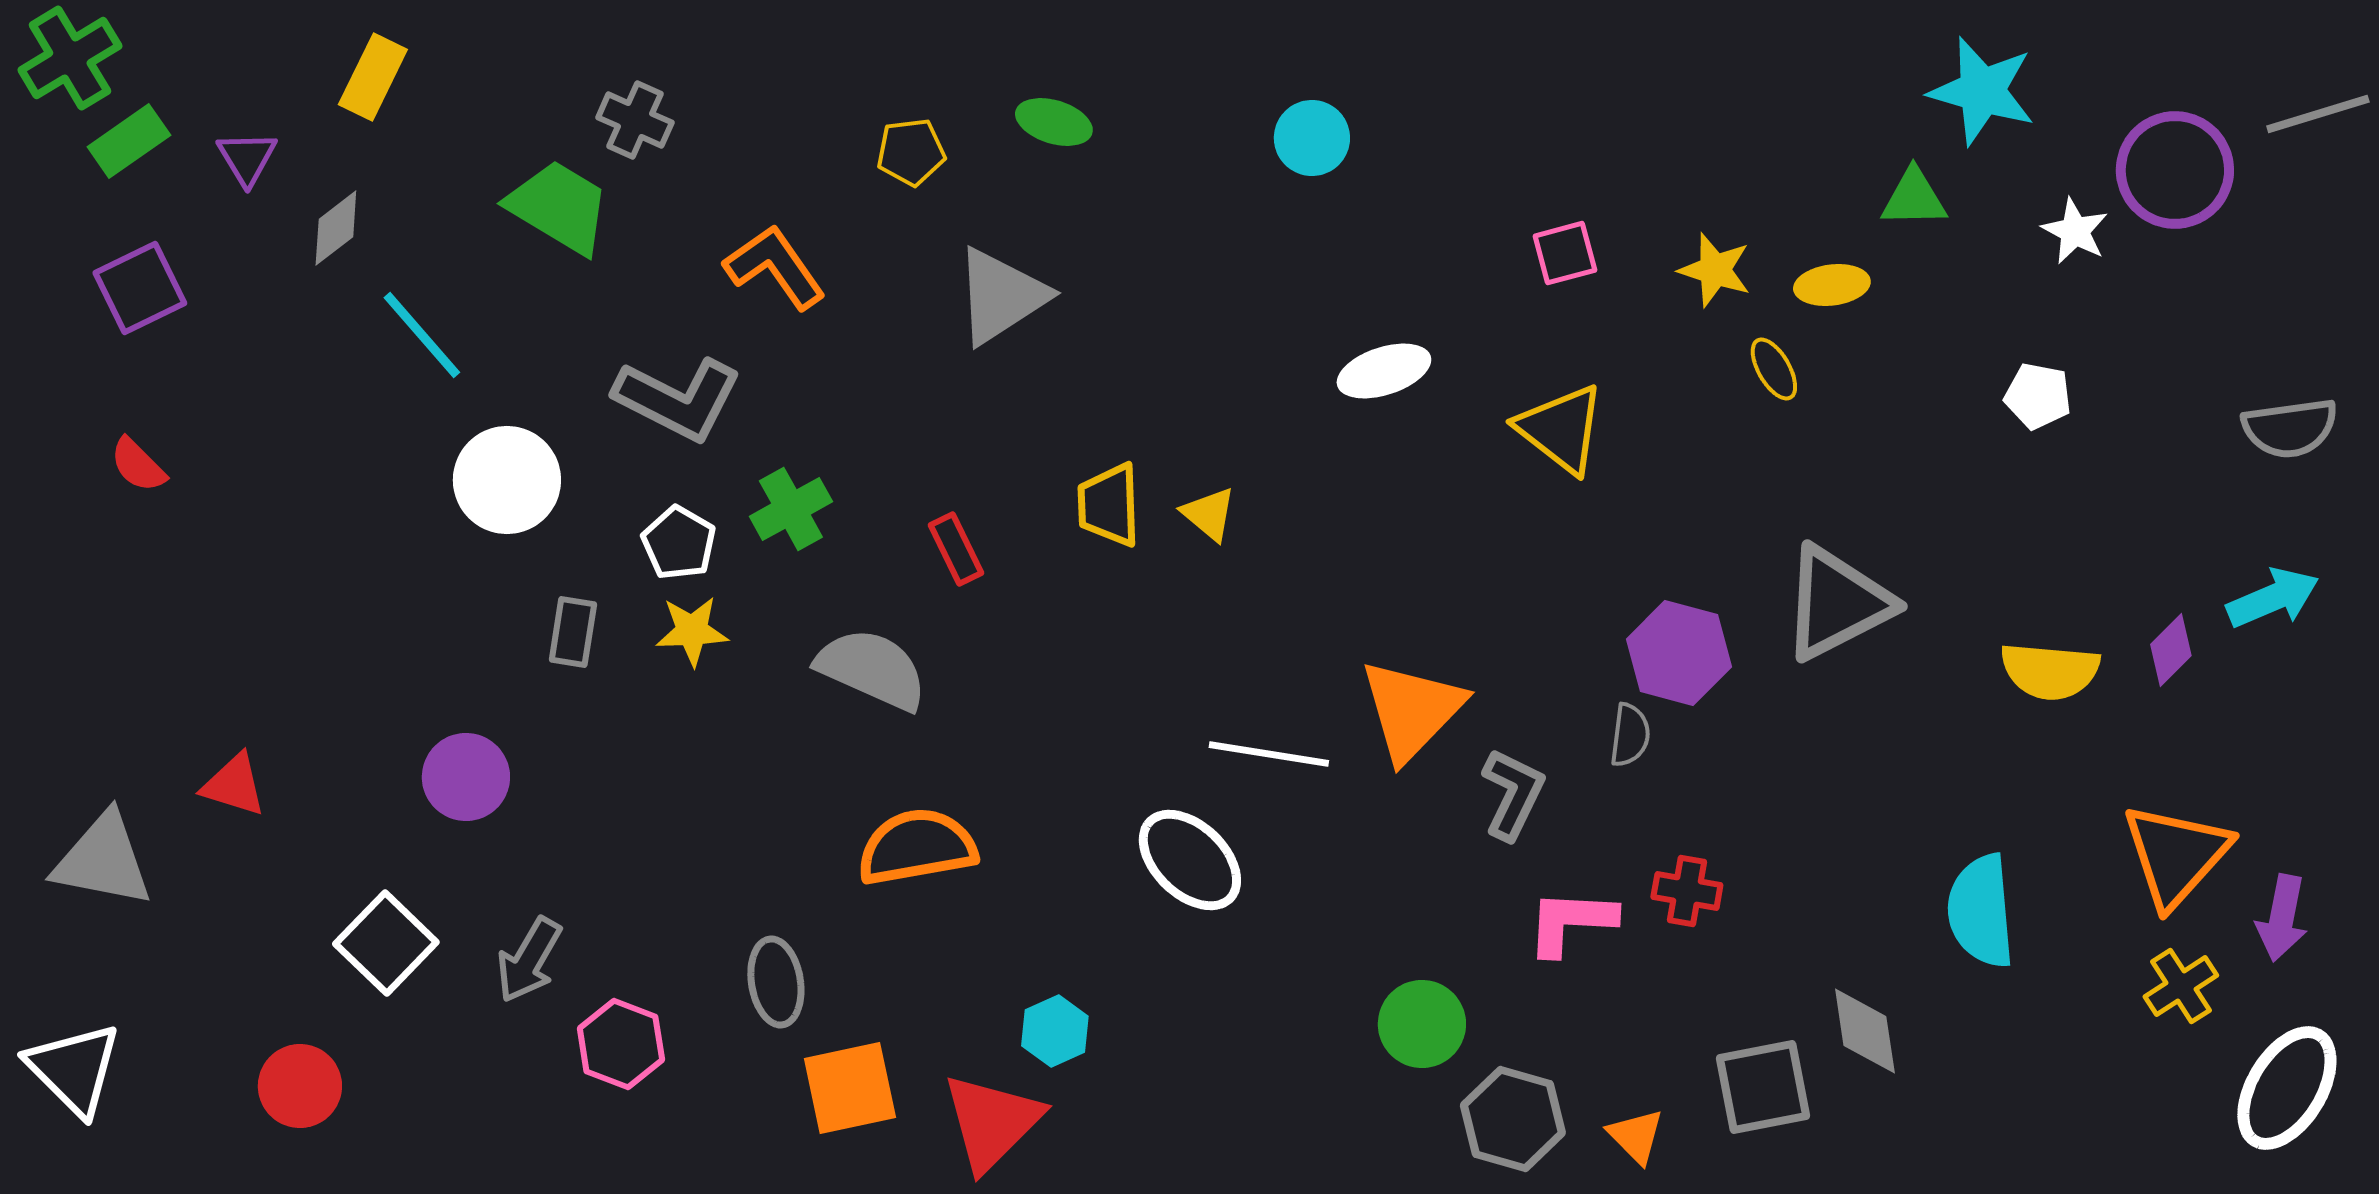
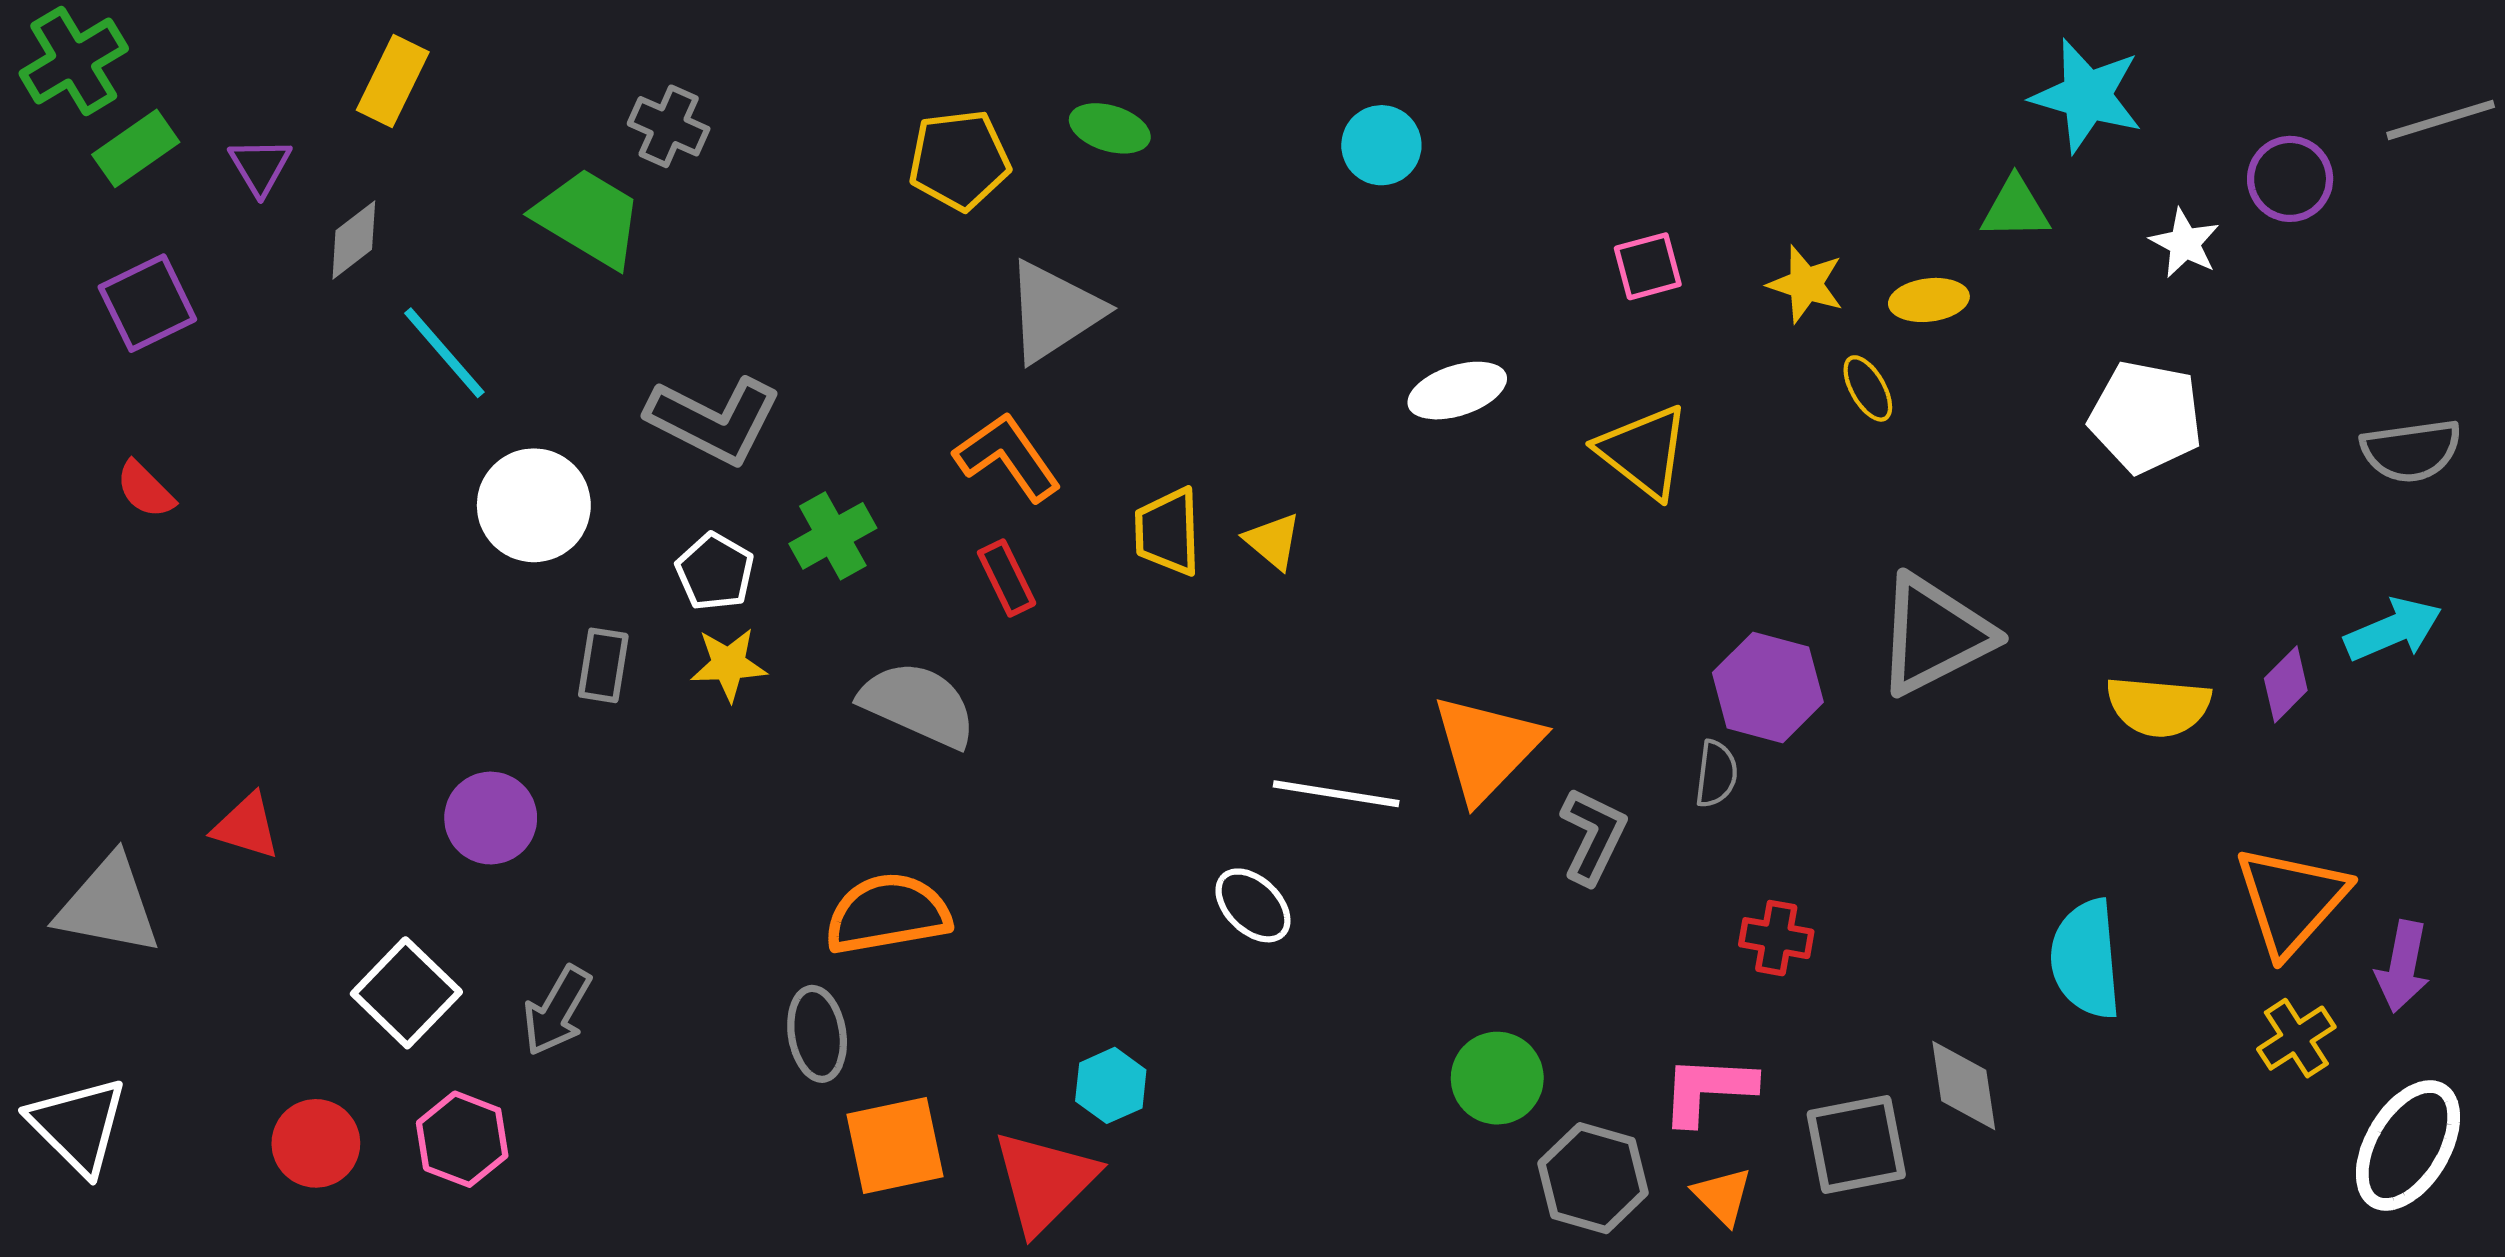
yellow pentagon: (911, 152) -> (959, 160), size x1.4
purple circle: (2175, 170) -> (2290, 179), size x0.7
orange L-shape: (775, 267) -> (1008, 457), moved
white pentagon: (2038, 396) -> (2146, 417), size x1.6
orange semicircle: (917, 847) -> (888, 914), moved
white ellipse: (1190, 860) -> (1253, 905), size x0.7
pink L-shape: (1571, 922) -> (1708, 1090), moved
pink hexagon: (621, 1044) -> (462, 1139), moved

